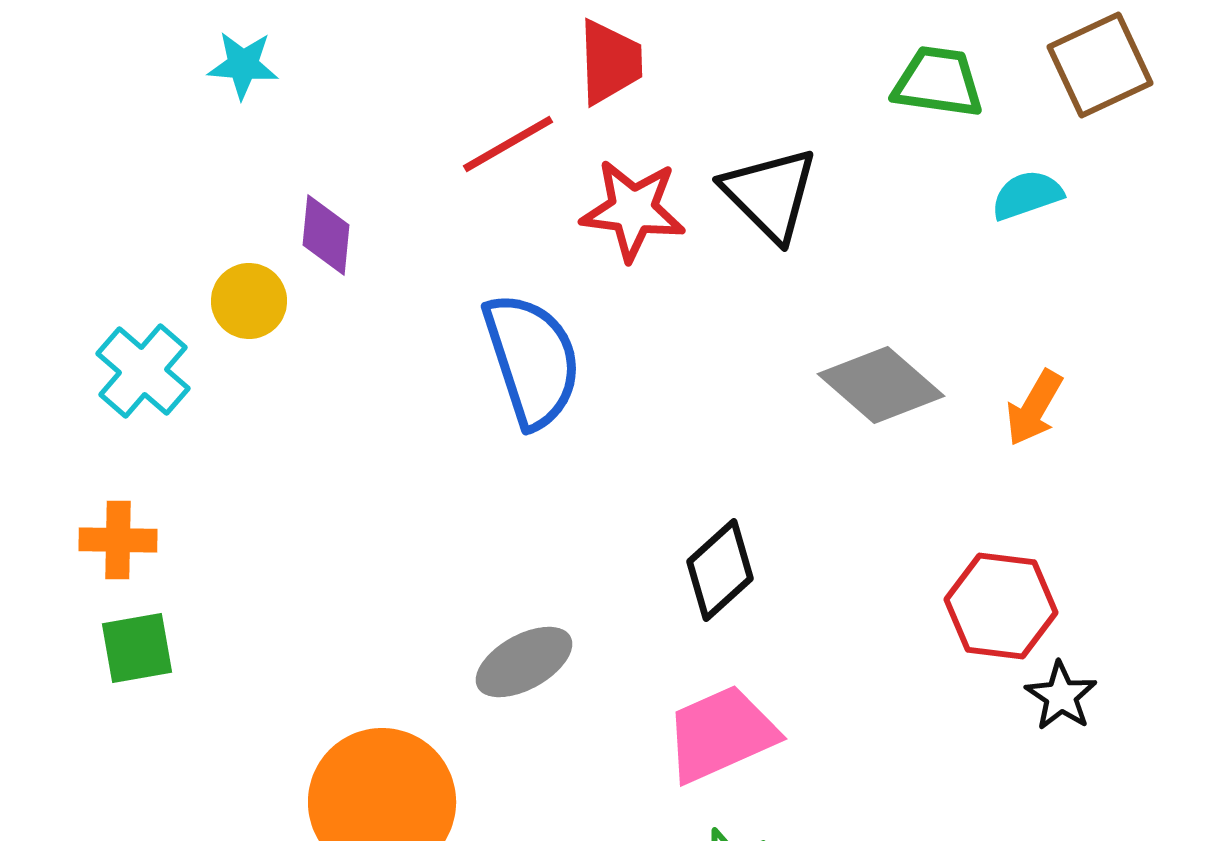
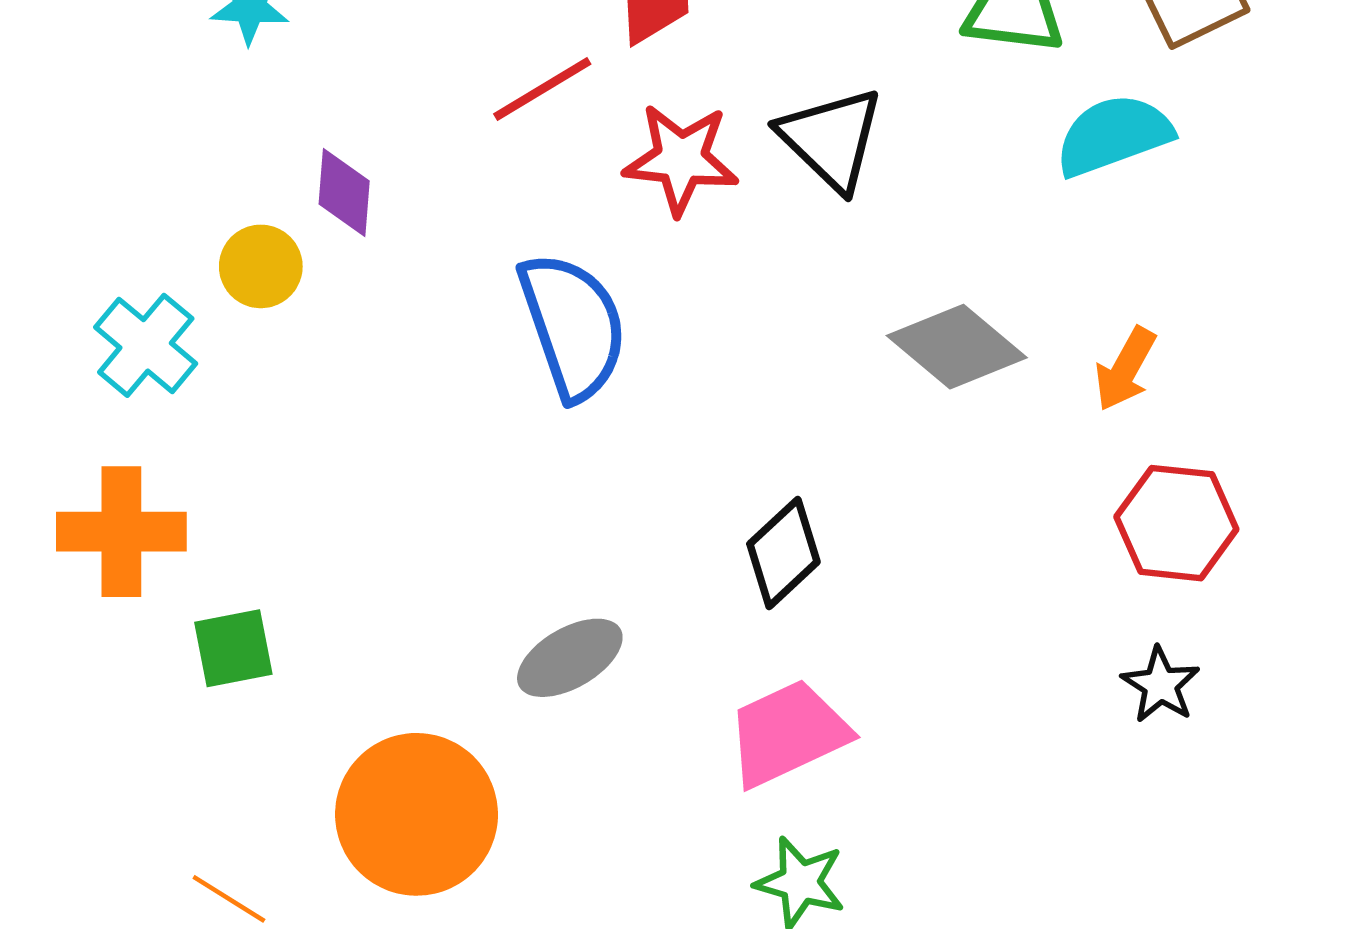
cyan semicircle: (1027, 195) -> (1114, 135), size x1.5
orange cross: (118, 540) -> (121, 532), size x1.5
red hexagon: (1001, 606) -> (1176, 523), moved
green square: (137, 648) -> (233, 648), moved

